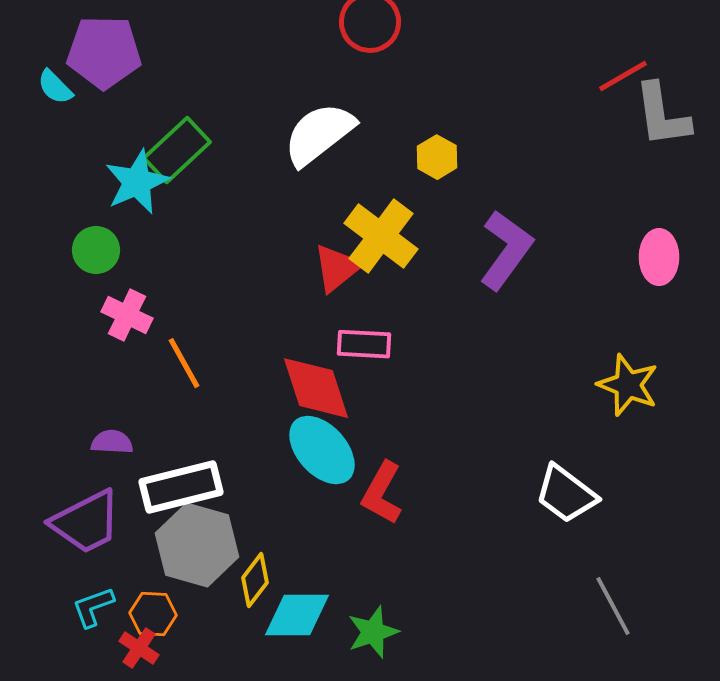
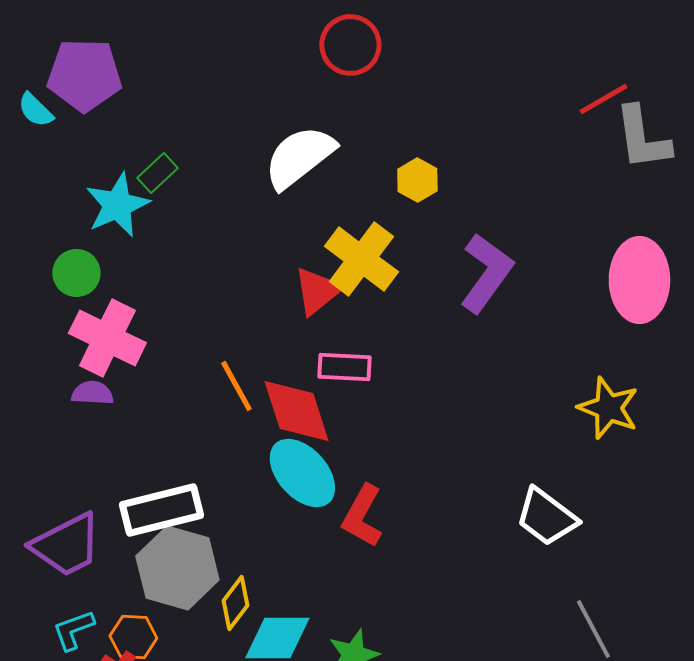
green rectangle: (177, 150) -> (157, 173), size x0.6
pink ellipse: (659, 257) -> (639, 280), size x1.5
pink cross: (127, 315) -> (107, 338), size x1.5
orange line: (184, 363) -> (236, 386), moved
purple semicircle: (112, 442) -> (92, 393), moved

